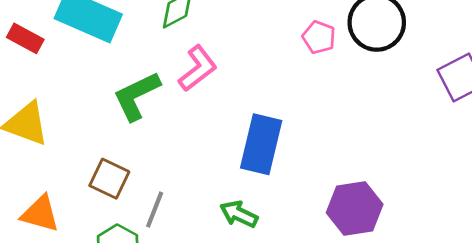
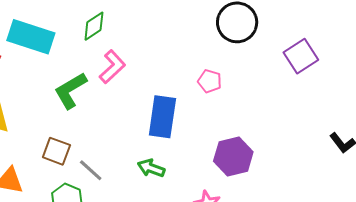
pink pentagon: (319, 37) -> (210, 81), moved
gray line: (155, 210) -> (91, 170), turned -64

